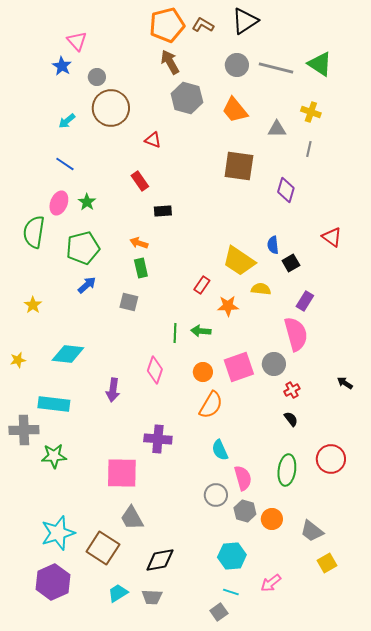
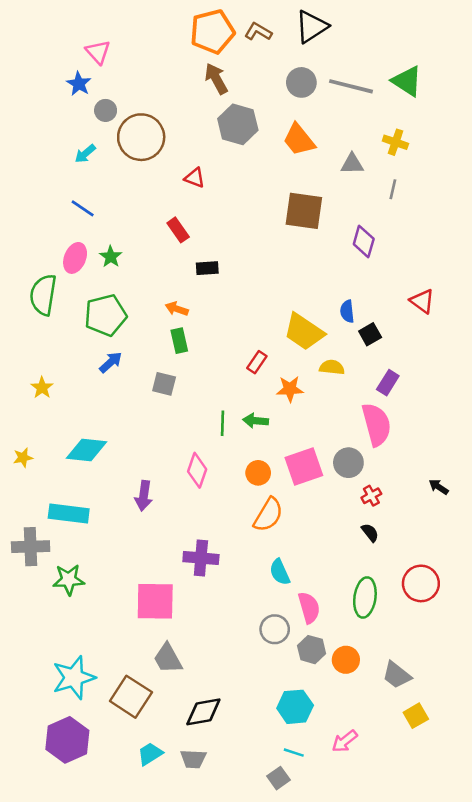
gray circle: (97, 77) -> (106, 110), moved

